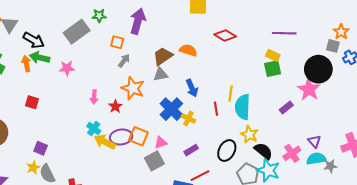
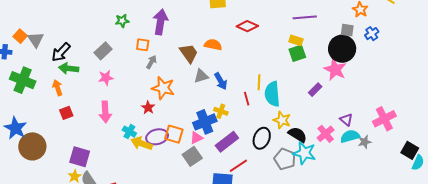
gray rectangle: (77, 32) -> (103, 51), moved, size x0.7
black arrow: (34, 40) -> (61, 52), turned 110
gray square: (333, 46) -> (347, 30), moved
brown trapezoid: (163, 56) -> (189, 53), turned 95
orange arrow: (26, 64) -> (58, 88), moved
pink star: (67, 68) -> (106, 78), moved
gray triangle: (161, 74) -> (201, 76), moved
pink arrow: (94, 97) -> (105, 112), moved, size x1.5
red square: (32, 102) -> (66, 113), turned -32
blue cross: (171, 109) -> (205, 122), moved, turned 30
purple square: (41, 148) -> (80, 157), size x1.5
purple rectangle: (191, 150) -> (227, 142), size x1.6

